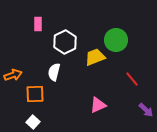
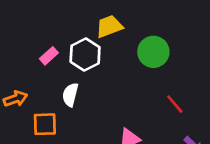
pink rectangle: (38, 24) -> (49, 56), moved, turned 48
yellow trapezoid: (95, 57) -> (109, 26), moved

